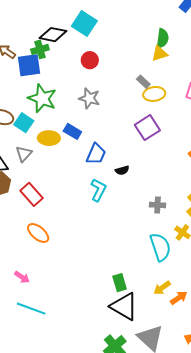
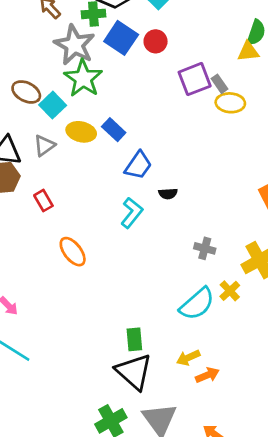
blue square: (29, 65) -> (121, 38), moved, turned 30
gray star: (89, 98) -> (74, 45), moved, size x1.4
purple square: (147, 128) -> (195, 79), moved
red rectangle: (32, 194) -> (43, 201), size x0.7
orange ellipse: (38, 233) -> (73, 252), moved
cyan semicircle: (160, 247) -> (197, 304), turned 56

